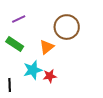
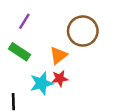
purple line: (19, 19) -> (24, 21), turned -32
red star: (50, 76) -> (60, 79), moved

